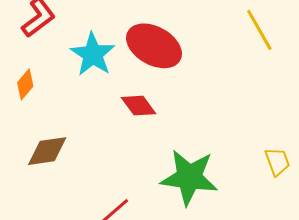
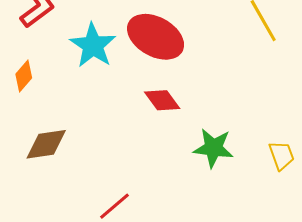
red diamond: (139, 106) -> (162, 100), moved
green star: (189, 177) -> (213, 148), moved, size x0.7

